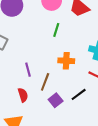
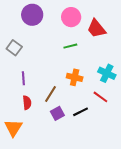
green line: (56, 30) -> (70, 46), turned 48
purple line: (28, 70) -> (23, 78), moved

